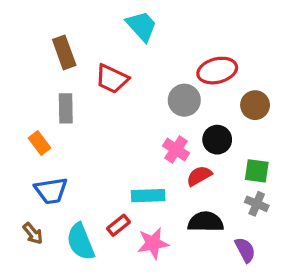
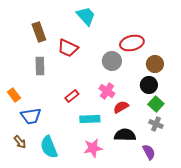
black circle: (217, 140) -> (149, 85), moved
orange rectangle: (39, 143) -> (14, 95), moved
green square: (257, 171) -> (156, 104), turned 35
red rectangle: (118, 225) -> (72, 96), moved

